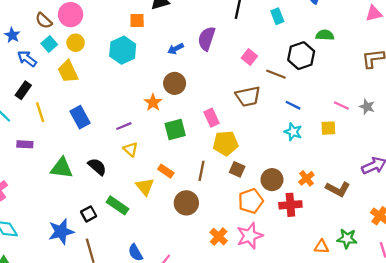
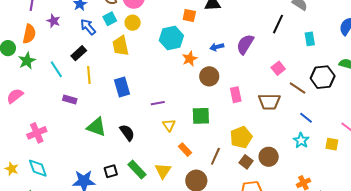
orange star: (153, 102) -> (190, 59), moved
pink rectangle: (212, 118) -> (236, 95), moved
yellow pentagon: (225, 143) -> (241, 137), turned -30
yellow triangle: (131, 149) -> (169, 125), moved
brown circle: (272, 180) -> (269, 157), moved
yellow triangle: (145, 187) -> (163, 171), moved

